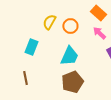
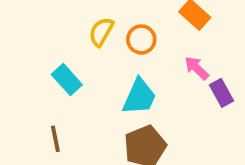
pink arrow: (99, 33) -> (197, 68), moved
cyan rectangle: (31, 47) -> (67, 80), turned -63

